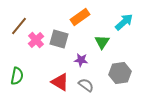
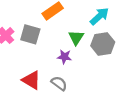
purple star: (81, 60) -> (64, 57), moved
gray hexagon: (120, 73) -> (103, 44), moved

